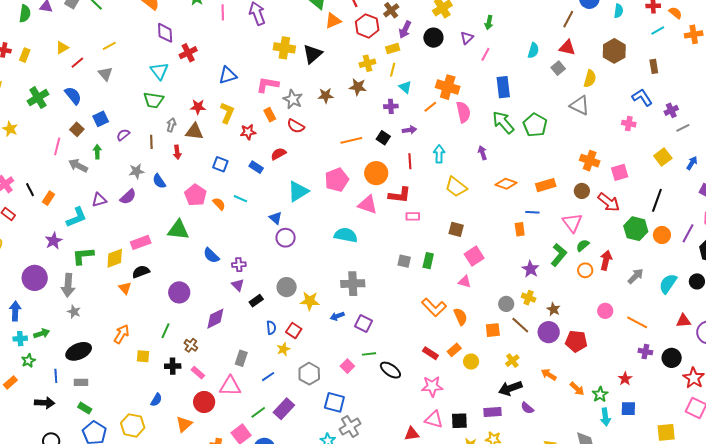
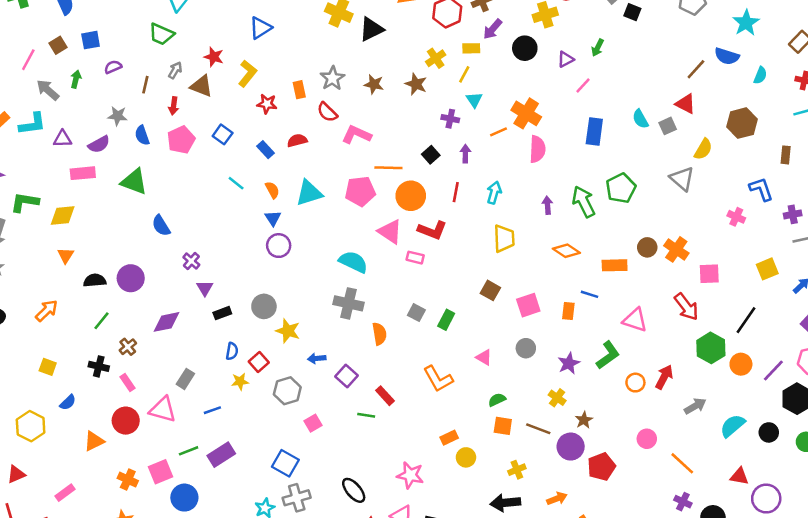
cyan semicircle: (533, 50) -> (640, 119), moved, turned 119
yellow cross: (367, 63) -> (436, 58), turned -35
blue triangle: (228, 75) -> (260, 28), turned -30
pink L-shape: (267, 85) -> (357, 135), moved
green arrow: (503, 122) -> (584, 202), moved
purple arrow: (409, 130) -> (465, 154), turned -96
orange line: (351, 140) -> (388, 168), moved
yellow trapezoid: (456, 187) -> (504, 238), turned -145
brown circle: (582, 191) -> (647, 247), moved
pink pentagon: (196, 195) -> (181, 140), moved
orange semicircle: (219, 204) -> (272, 190), moved
pink rectangle: (413, 216) -> (415, 258), moved
cyan L-shape: (76, 217) -> (32, 124), moved
pink triangle: (572, 223) -> (635, 320), turned -50
green triangle: (178, 230) -> (134, 182), moved
pink rectangle: (141, 242) -> (83, 173), moved
green semicircle: (583, 245) -> (497, 400), moved
blue semicircle: (211, 255) -> (161, 226), moved
pink square: (474, 256) -> (528, 305), moved
purple cross: (239, 265) -> (191, 261), moved, turned 32
black semicircle: (141, 272) -> (95, 280), moved
gray cross: (353, 284) -> (349, 303), moved
gray circle: (506, 304) -> (526, 348), moved
orange semicircle: (461, 317) -> (379, 334), moved
brown line: (520, 325) -> (538, 429), turned -36
red pentagon: (576, 341) -> (601, 467), turned 30
red rectangle: (430, 353) -> (385, 396), moved
green line: (369, 354) -> (366, 415), moved
yellow square: (143, 356) -> (48, 367), moved
black ellipse: (390, 370) -> (354, 490), moved
gray hexagon: (309, 374) -> (287, 391), moved
orange arrow: (549, 375) -> (557, 499), turned 112

